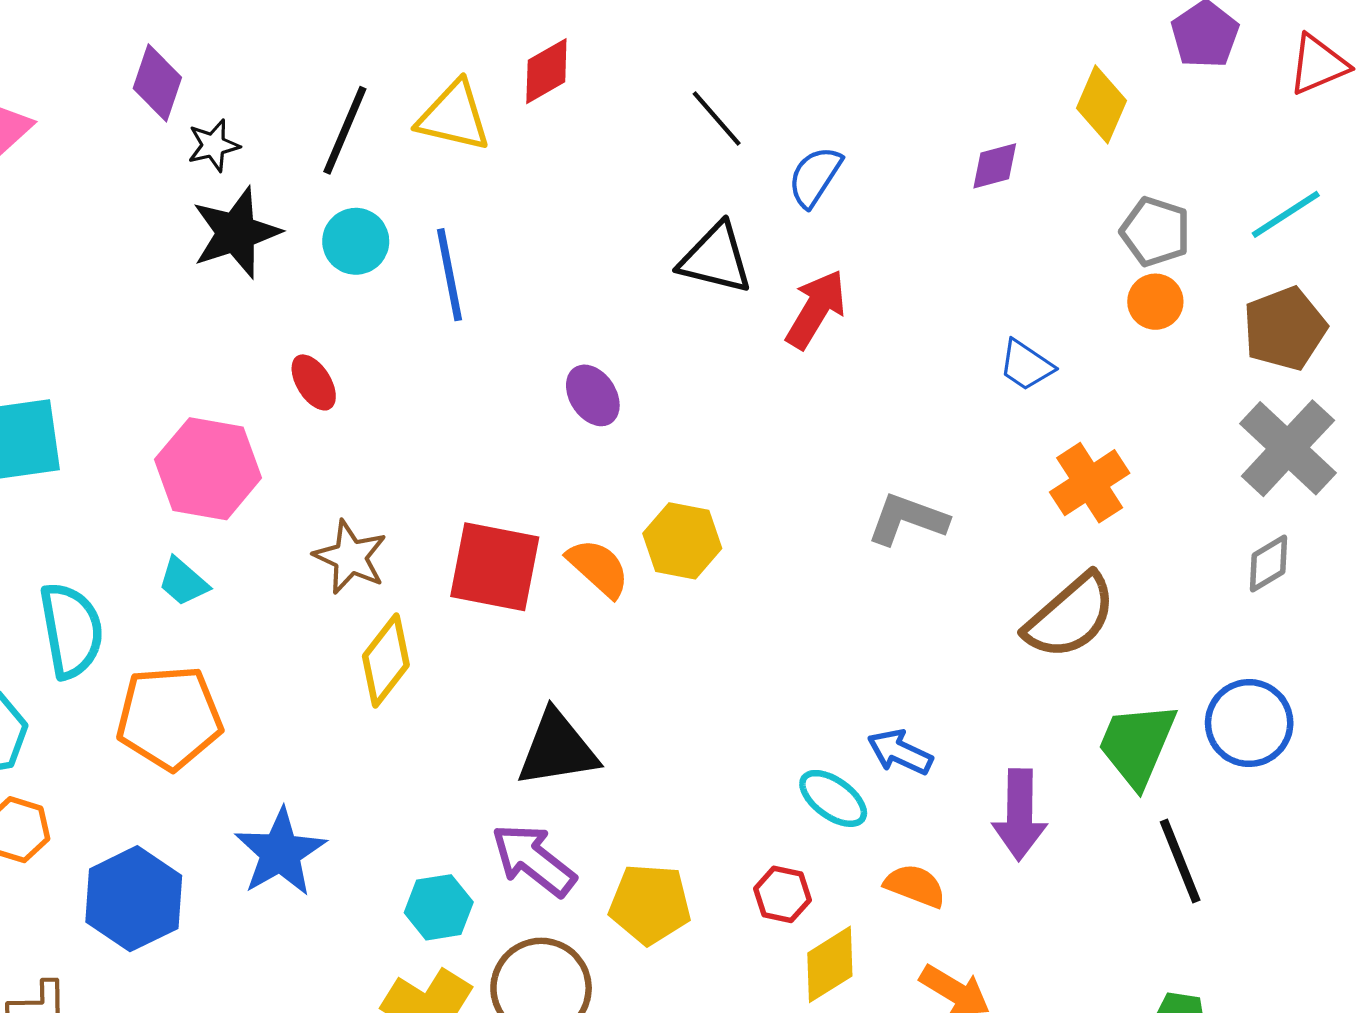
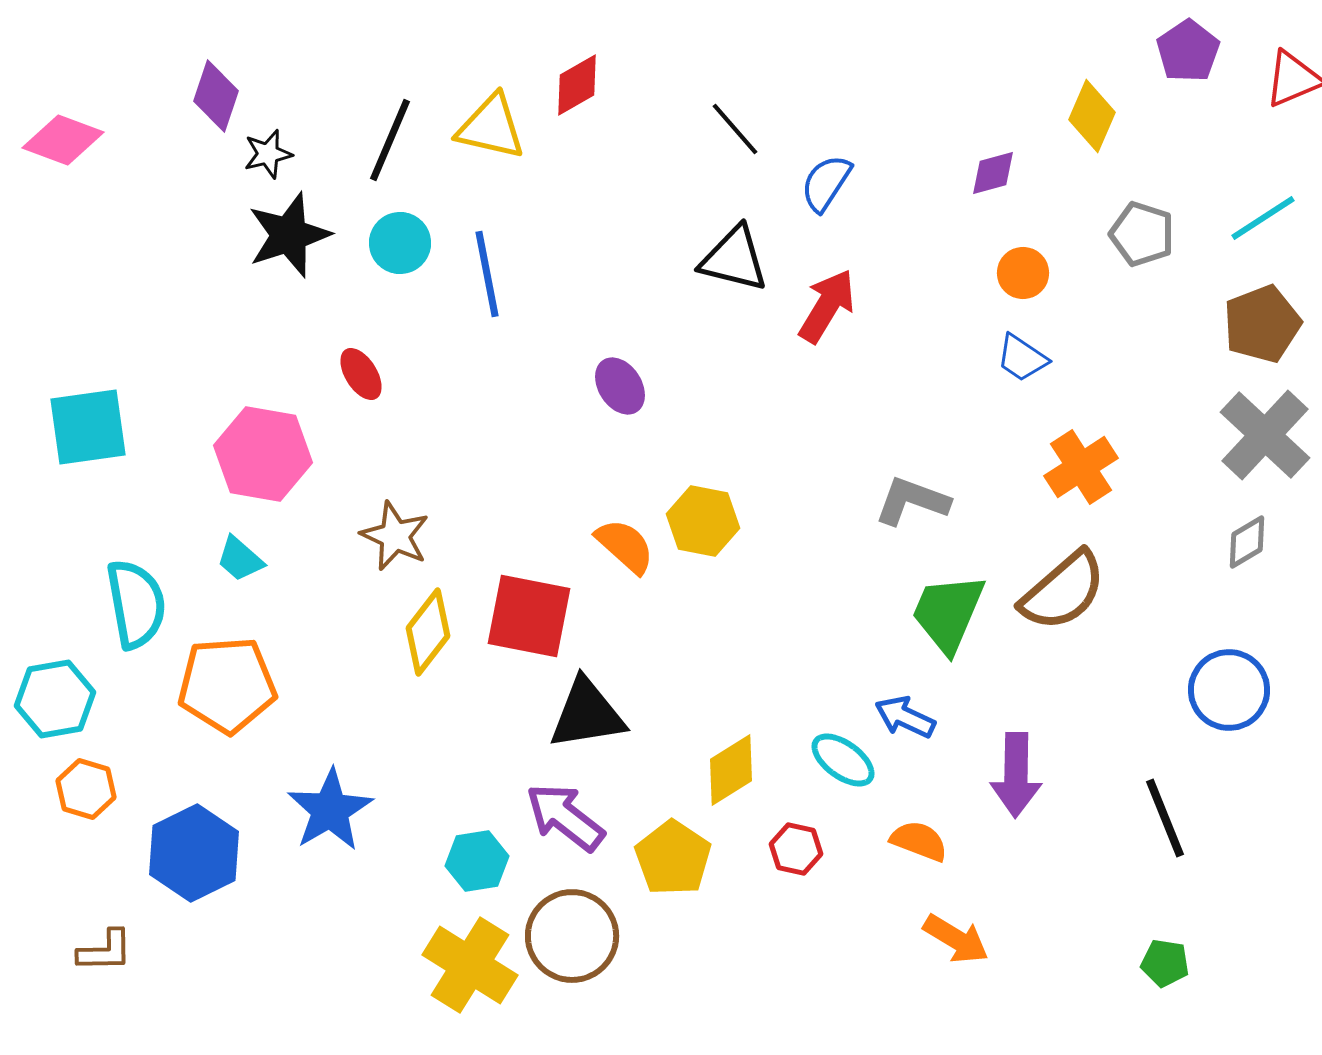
orange circle: (1155, 302) -> (1023, 273), moved
red square: (495, 567) -> (529, 616), moved
green trapezoid: (1137, 745) -> (948, 613), moved
yellow pentagon: (650, 904) -> (673, 858), turned 30
yellow diamond: (830, 964) -> (731, 770), moved

